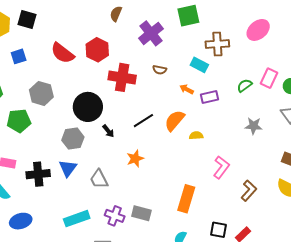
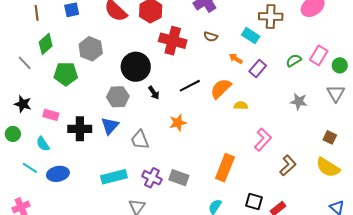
purple rectangle: (209, 97) -> (258, 69), turned -42

